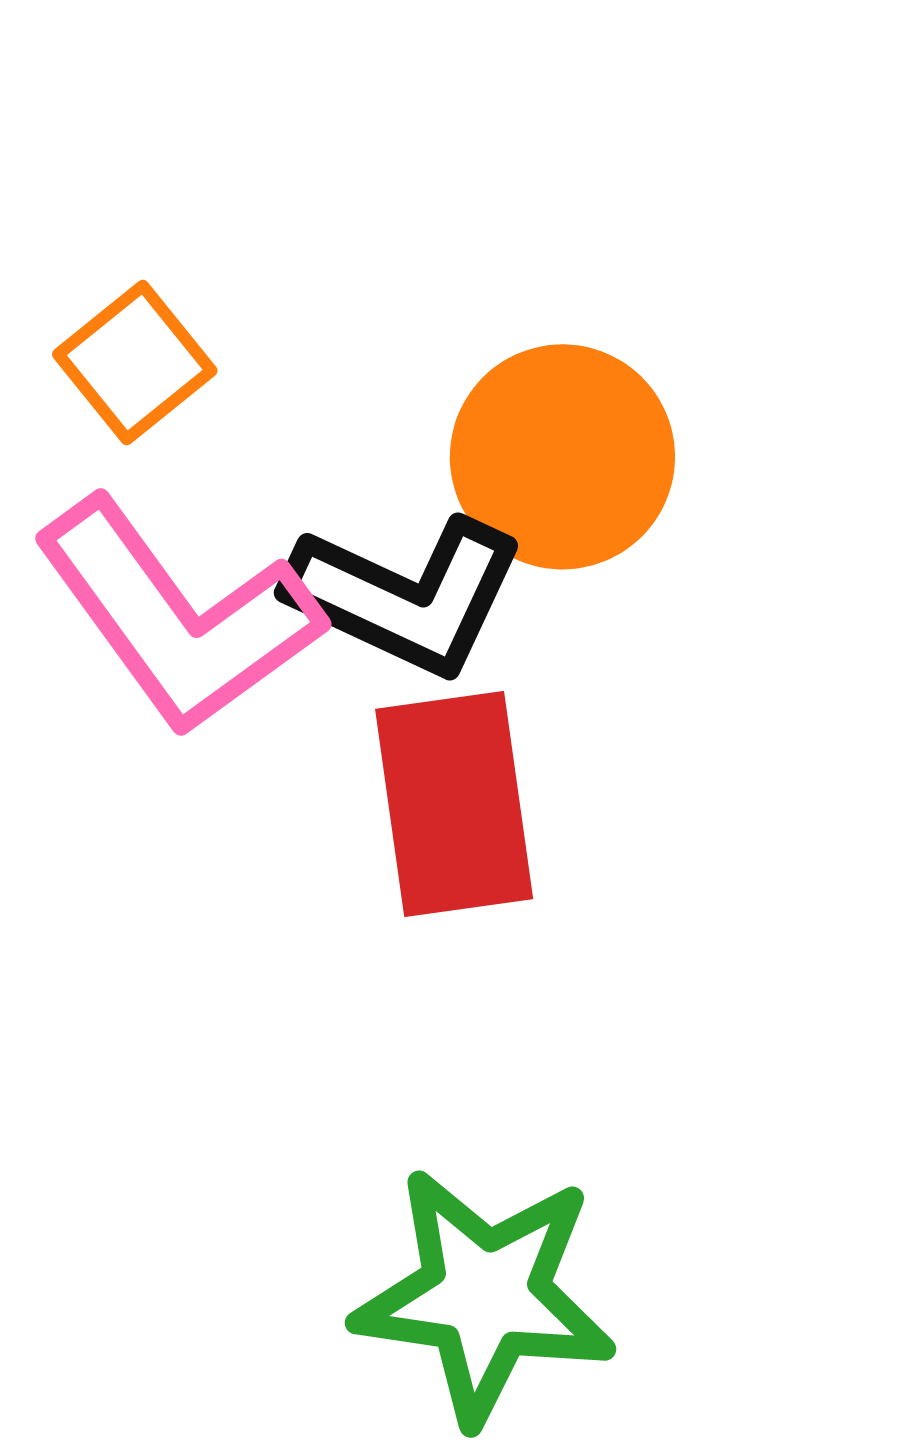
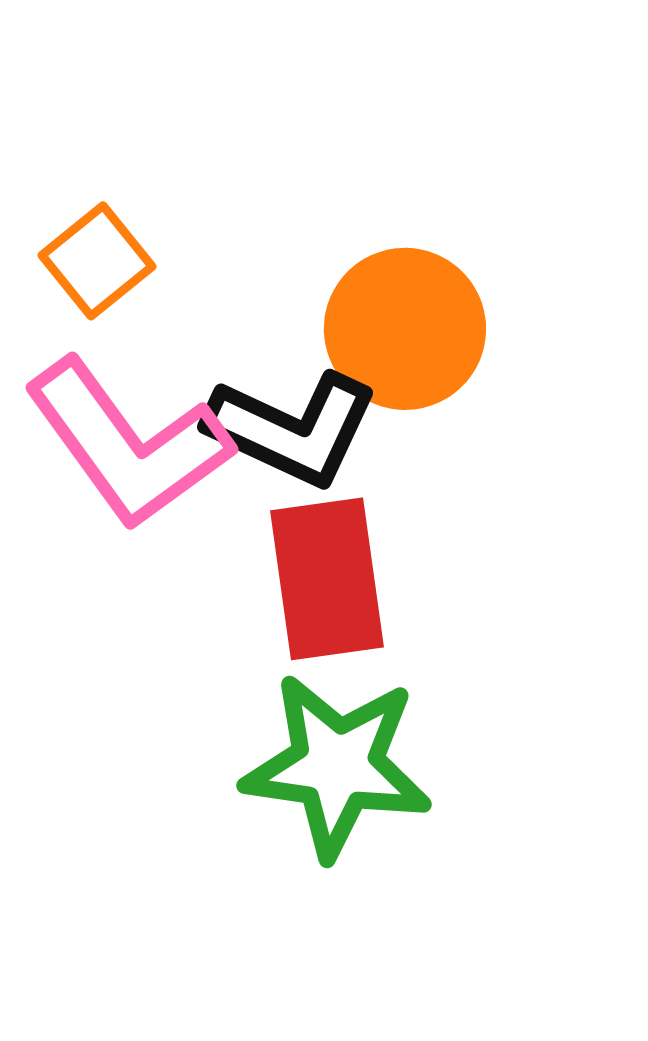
green star: (485, 1296) -> (337, 766), moved

